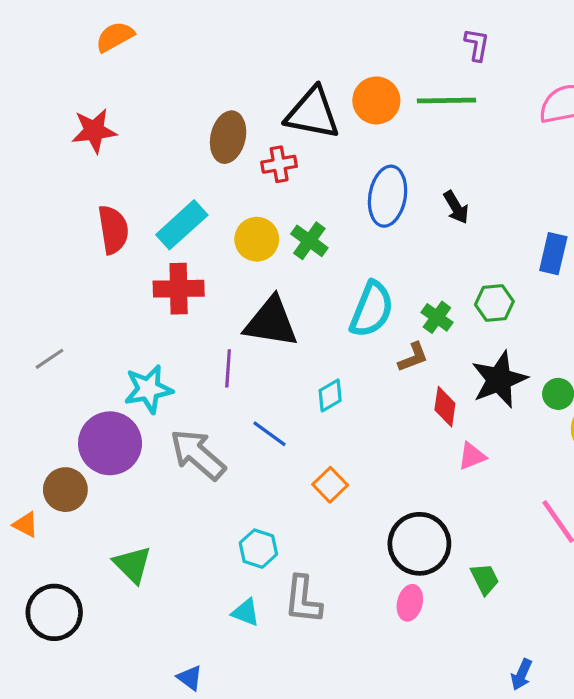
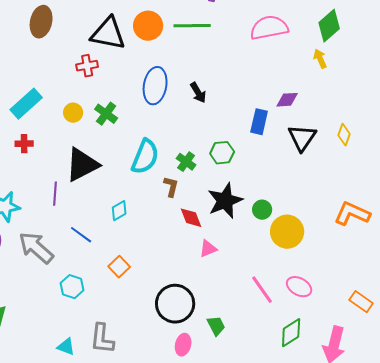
brown ellipse: (228, 137) -> (41, 22), moved
yellow circle: (257, 239) -> (73, 113), size x0.7
red cross: (179, 289) -> (24, 144), size x0.6
black triangle: (271, 322) -> (82, 165), turned -36
brown L-shape: (413, 357) -> (171, 187), turned -55
red diamond: (445, 407) -> (191, 218), turned -30
cyan hexagon: (258, 549) -> (72, 287), moved
pink ellipse: (410, 603) -> (183, 345), moved

